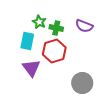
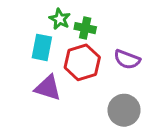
purple semicircle: (84, 26) -> (127, 59), moved
purple triangle: (31, 68) -> (48, 88), turned -36

